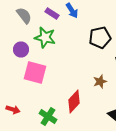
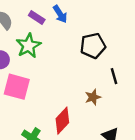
green star: (45, 38) -> (28, 46), turned 30

